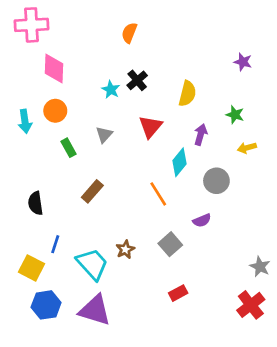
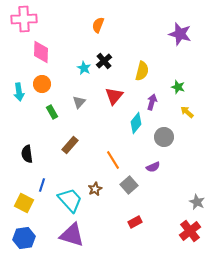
purple star: (243, 62) -> (180, 34), moved, size x1.6
yellow arrow: (247, 148) -> (187, 112), turned 56
orange line: (158, 194) -> (113, 160), moved
blue hexagon: (46, 305) -> (24, 238), moved

